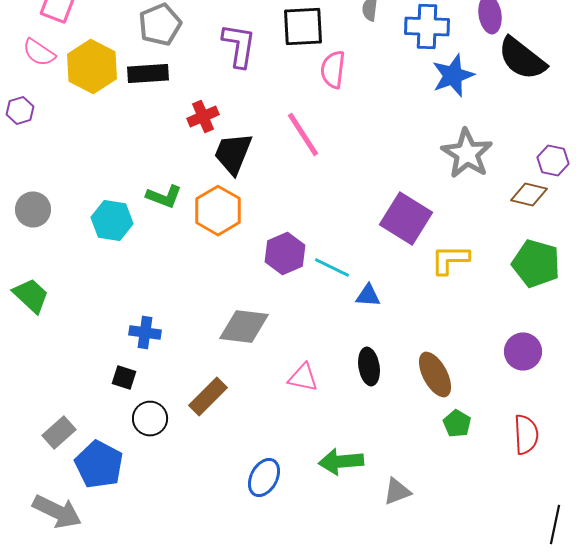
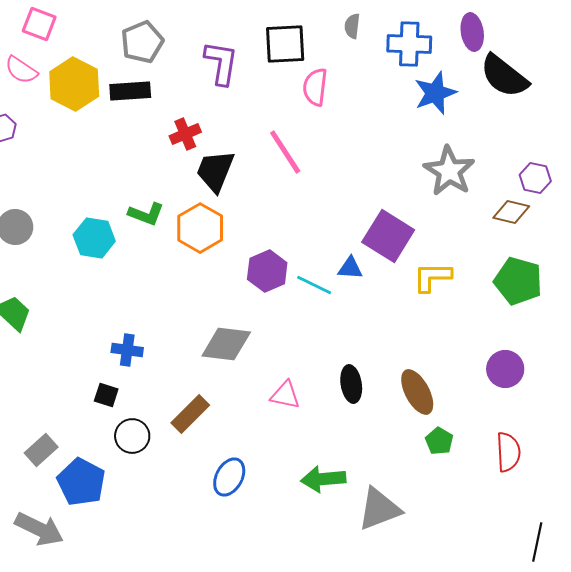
blue triangle: (368, 296) -> (350, 268), moved
blue ellipse: (264, 478) -> (229, 477), moved
gray triangle: (397, 492) -> (379, 509), size x1.6

